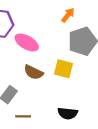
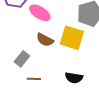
yellow square: (64, 69) -> (72, 38), size x1.4

